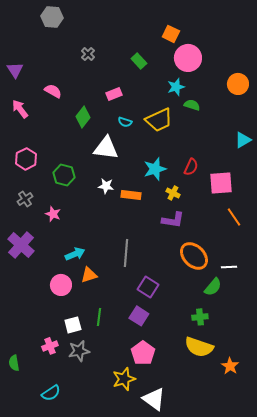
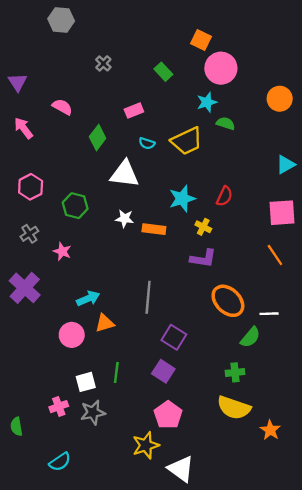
pink square: (221, 183) -> (282, 213), moved

